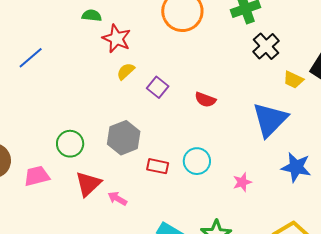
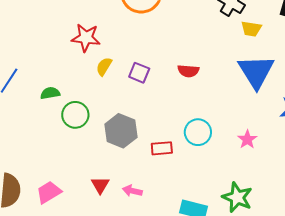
green semicircle: (92, 15) -> (50, 93), moved
yellow trapezoid: (293, 80) -> (251, 29), moved
green circle: (70, 144) -> (75, 115), moved
red triangle: (88, 184) -> (100, 185), size x0.7

